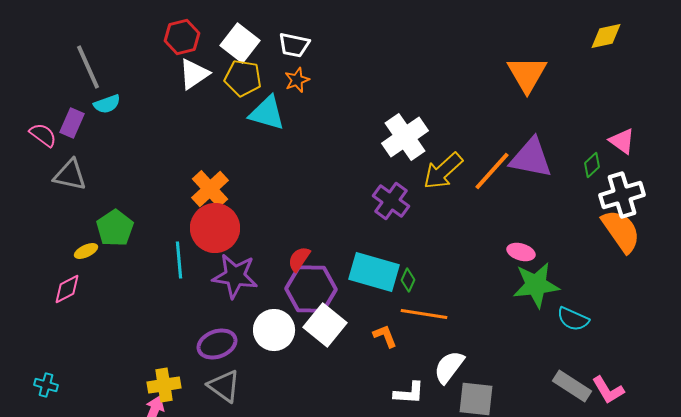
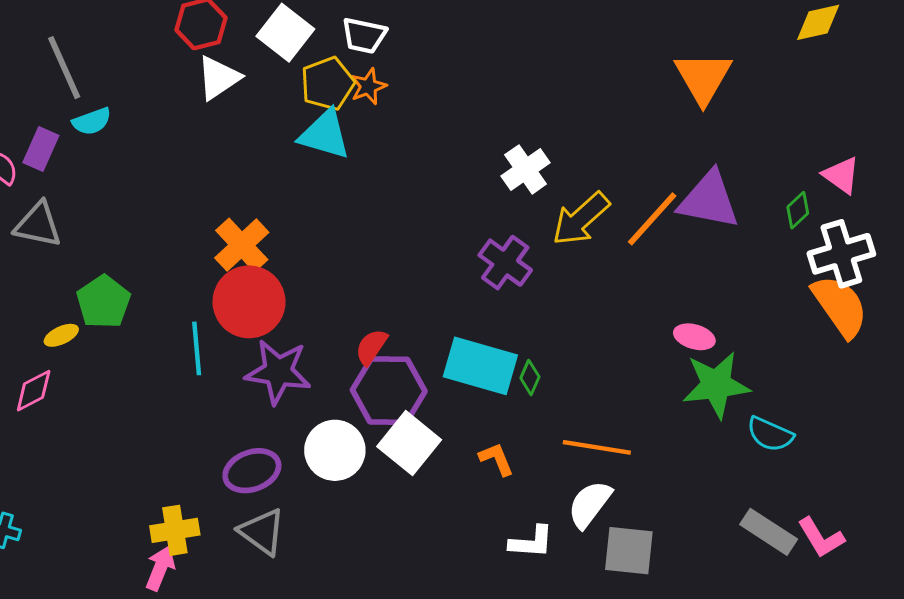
yellow pentagon: (243, 78) -> (328, 84), moved, turned -30
white cross: (405, 137) -> (526, 169), size x0.7
orange line: (424, 314) -> (597, 447), moved

